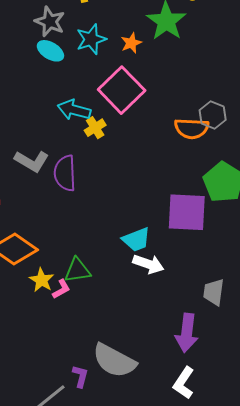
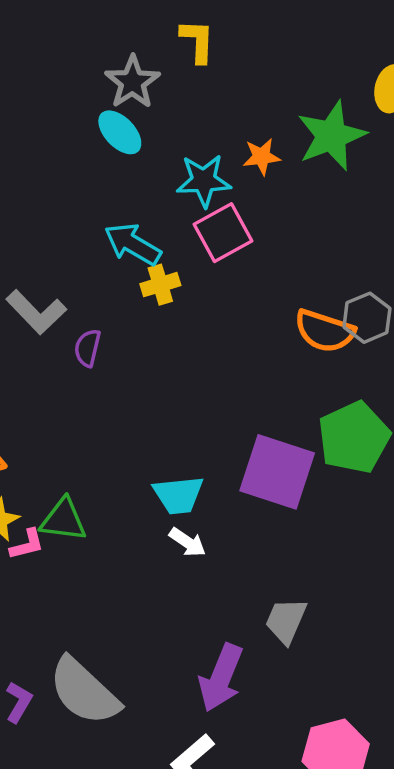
cyan star: (91, 39) -> (204, 181), moved
pink square: (122, 90) -> (223, 233), size x0.7
purple semicircle: (65, 173) -> (88, 348), size x0.6
white arrow: (148, 264) -> (188, 542), size x0.7

